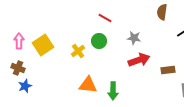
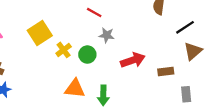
gray star: (134, 38) -> (107, 35), moved
green circle: (99, 41) -> (87, 55), moved
yellow square: (43, 45) -> (40, 33), moved

